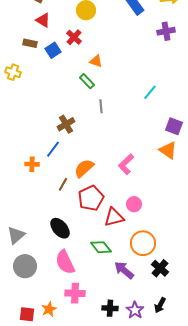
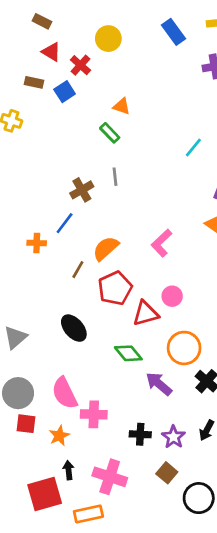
red cross: (74, 37) -> (80, 65), moved
gray line: (101, 106) -> (115, 177), moved
pink semicircle: (65, 262) -> (65, 393), moved
gray circle: (25, 266) -> (18, 393), moved
red square: (27, 314) -> (26, 424), moved

